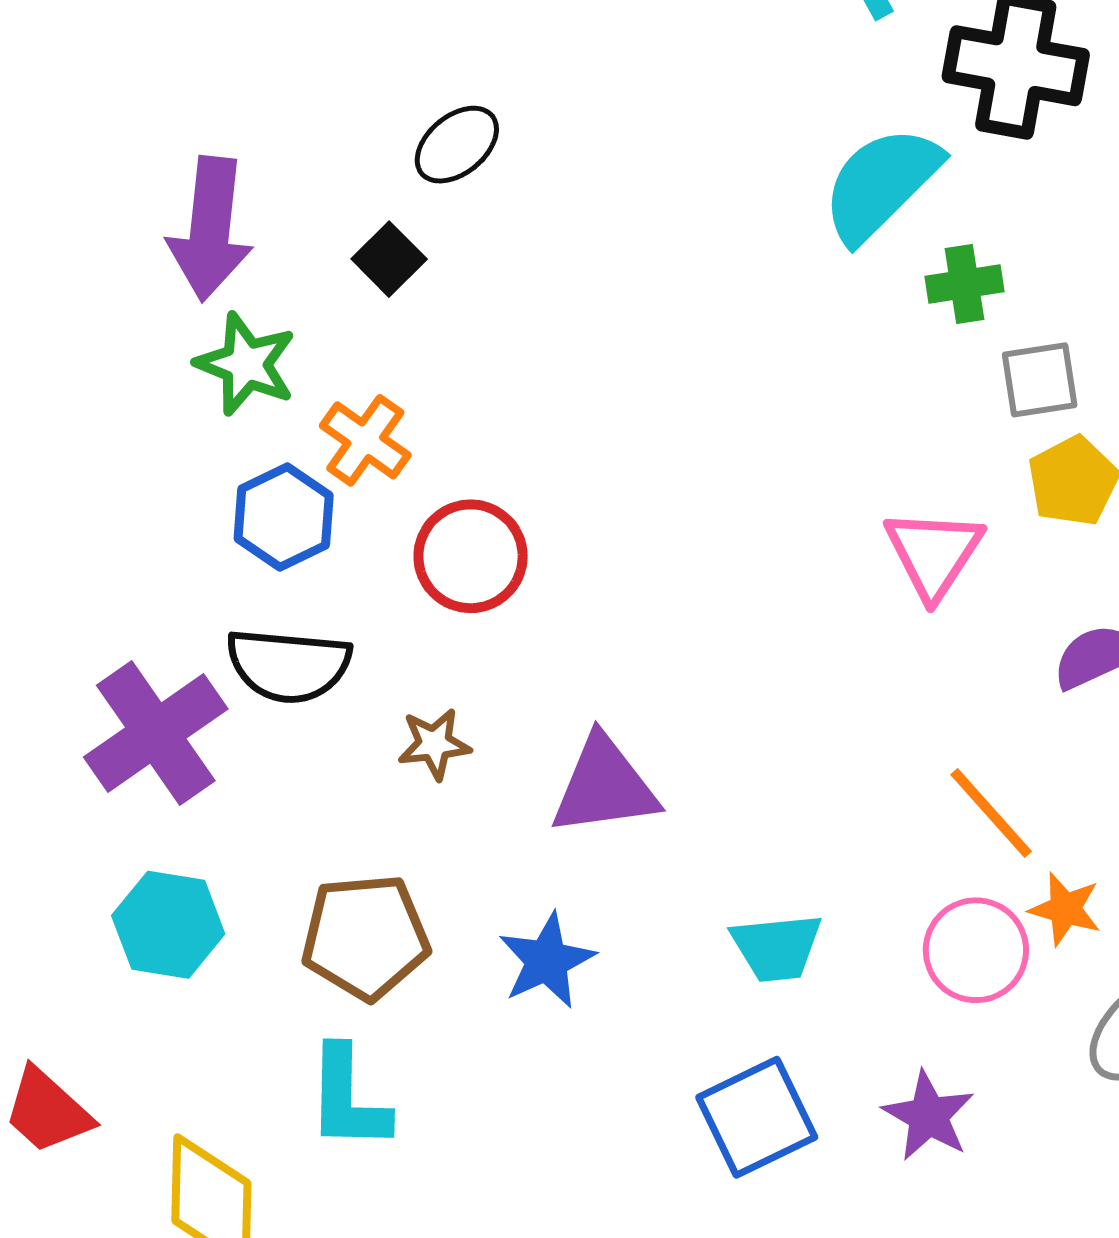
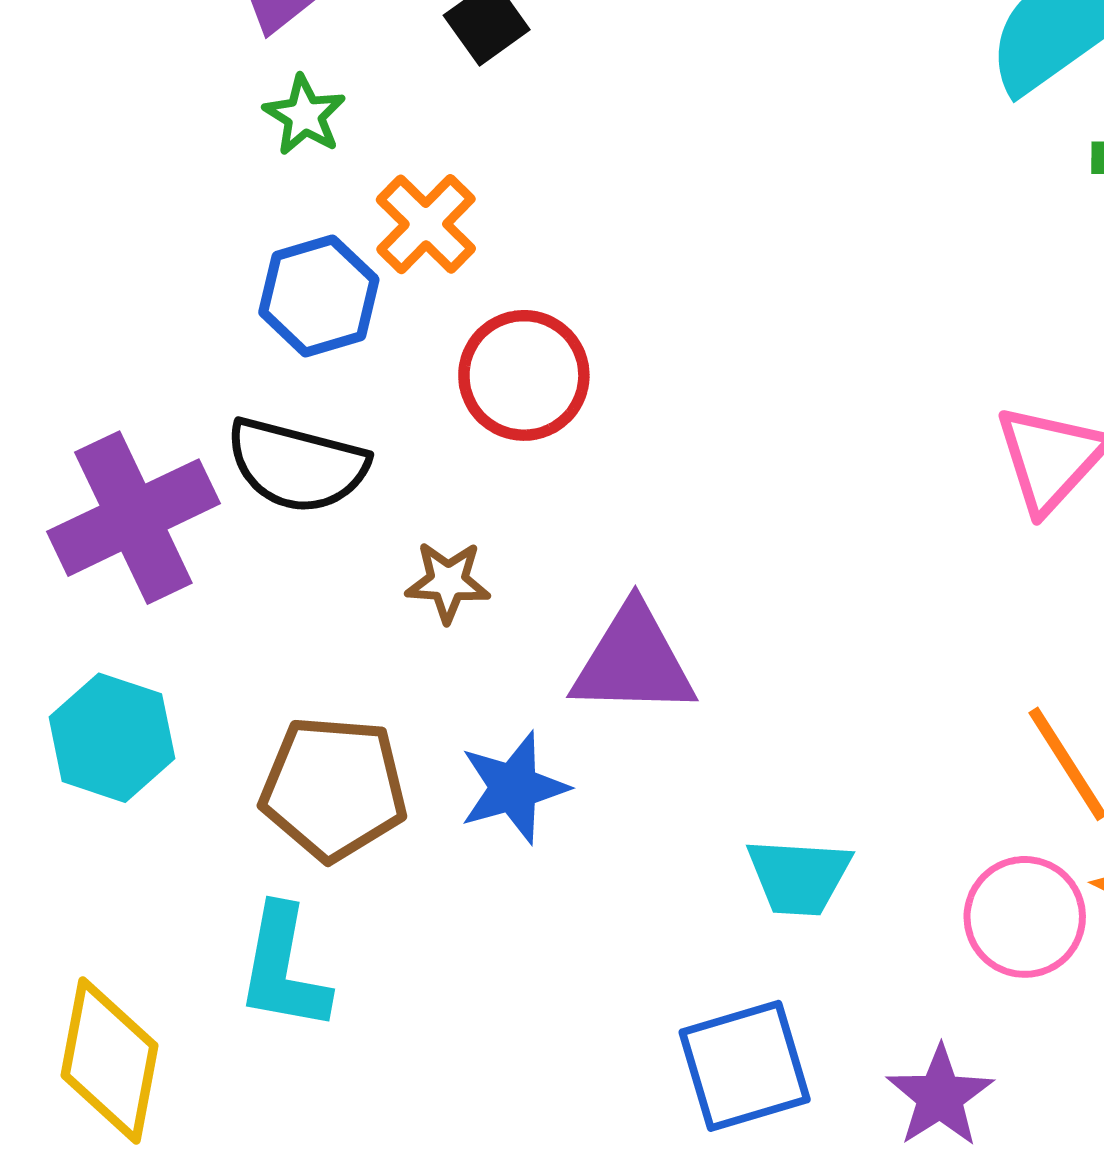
green star: (246, 364) -> (305, 115), size x0.7
blue star: (547, 961) -> (514, 788), moved

